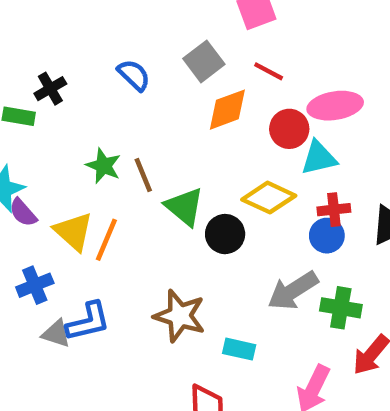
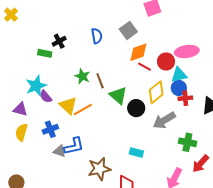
red line: (269, 71) -> (144, 67), moved
blue semicircle: (134, 75) -> (97, 36), turned 35
yellow diamond: (269, 198) -> (156, 92), turned -65
blue circle: (327, 236) -> (179, 88), moved
orange line: (106, 240) -> (83, 110), turned 36
gray arrow: (293, 291) -> (164, 120), moved
brown star: (180, 316) -> (99, 169), moved, turned -30
cyan rectangle: (239, 349) -> (136, 153), moved

